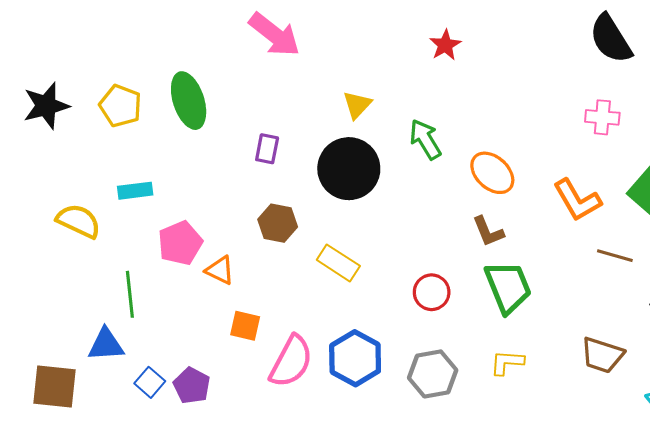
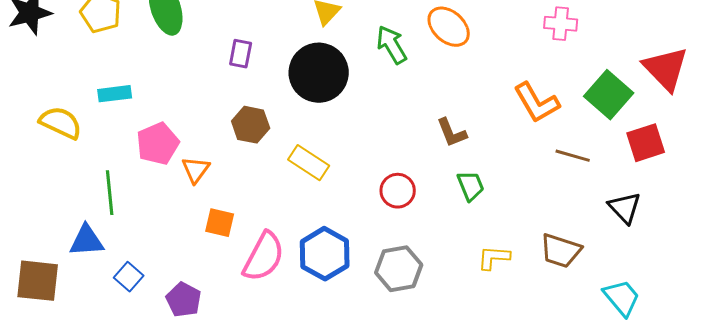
orange ellipse: (492, 173) -> (449, 27), moved
orange triangle: (220, 270) -> (196, 170), turned 40
green trapezoid: (508, 287) -> (471, 186), size x0.6
yellow L-shape: (507, 362) -> (494, 258), moved
purple pentagon: (192, 385) -> (184, 300), moved

